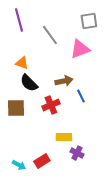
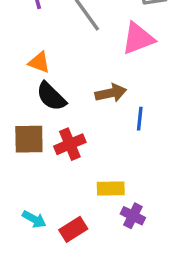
blue line: (81, 96) -> (140, 119), turned 32
red cross: (51, 105) -> (70, 144), moved
cyan arrow: (19, 165) -> (34, 219), moved

